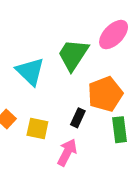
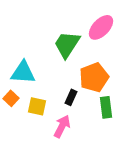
cyan triangle: (30, 71) -> (23, 72), moved, turned -40

